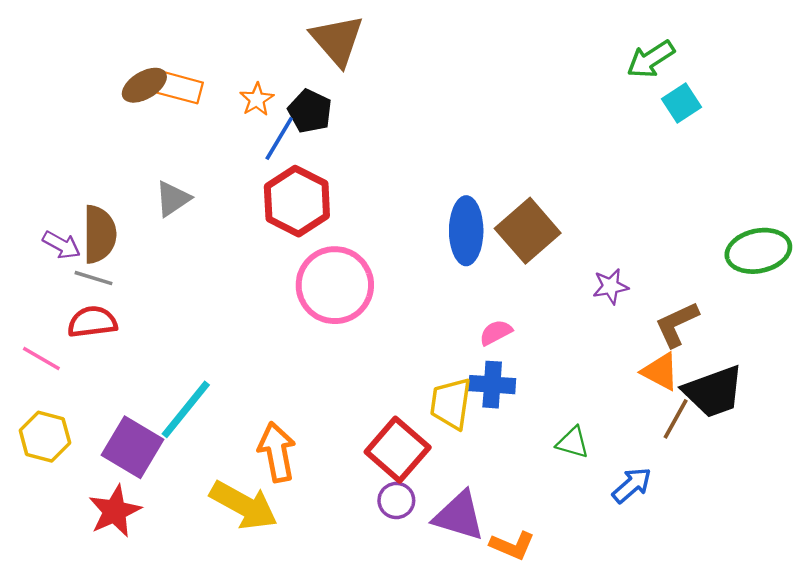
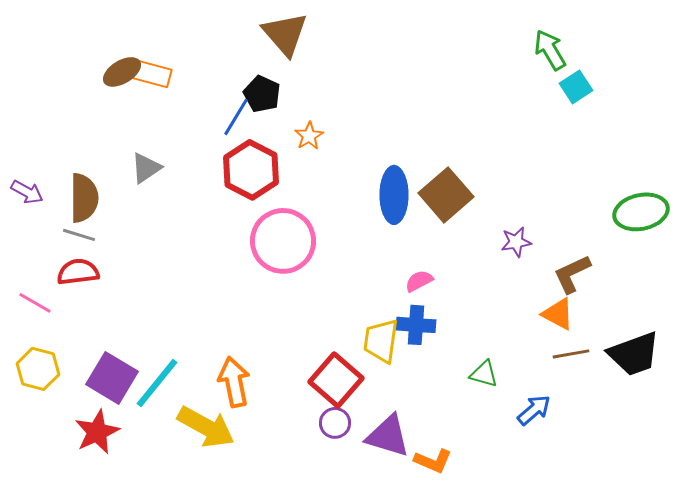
green arrow: (651, 59) -> (550, 50), turned 93
orange star: (257, 99) -> (309, 136), moved
purple arrow: (62, 245) -> (27, 192), moved
black trapezoid: (713, 392) -> (634, 354), moved
cyan line: (186, 409) -> (157, 383), moved
brown line: (676, 419) -> (571, 354), turned 51

